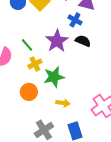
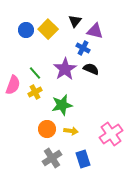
yellow cross: (35, 64) -> (35, 92), moved
orange circle: (29, 92) -> (47, 129), moved

